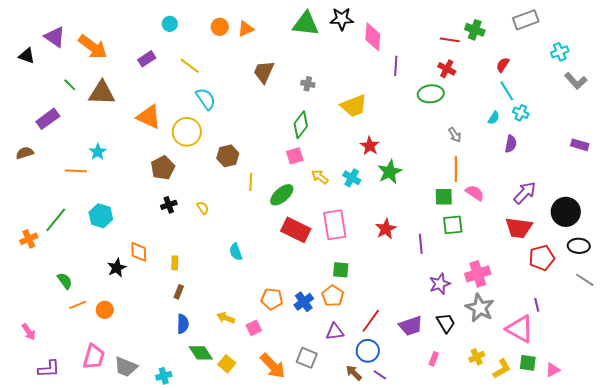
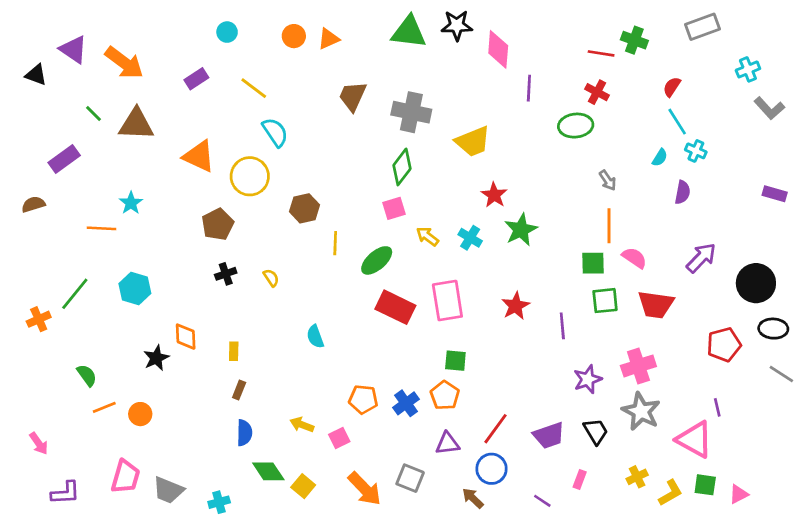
gray cross: (308, 84) -> (411, 112), size x2.0
red trapezoid: (519, 228) -> (656, 305), moved
purple line: (380, 375) -> (542, 501), moved

